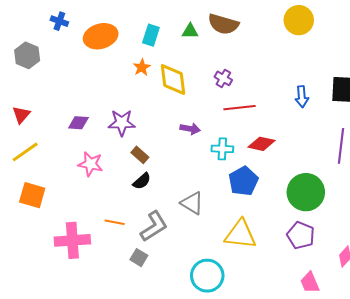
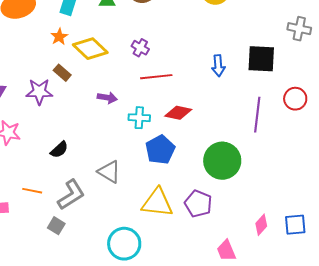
yellow diamond: (173, 79) -> (90, 49), turned -40
brown rectangle: (140, 155) -> (62, 73), moved
purple pentagon: (301, 235) -> (198, 204), moved

